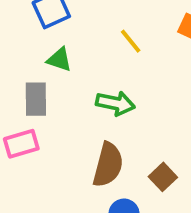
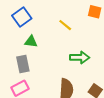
green arrow: (115, 103) -> (80, 57), moved

